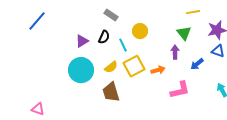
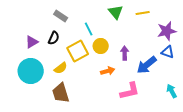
yellow circle: (140, 31) -> (101, 46), moved
green triangle: (184, 33) -> (116, 12), moved
cyan line: (123, 45) -> (89, 29), moved
blue arrow: (197, 64) -> (147, 65), size x1.5
yellow square: (134, 66) -> (78, 51), moved

